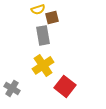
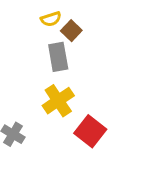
brown square: (52, 17) -> (71, 31), turned -32

